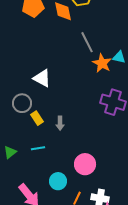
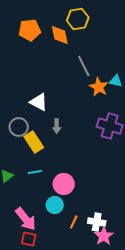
yellow rectangle: (37, 118) -> (34, 142), size x1.5
gray arrow: (60, 123) -> (57, 126), moved
pink circle: (85, 164) -> (64, 184), moved

